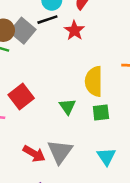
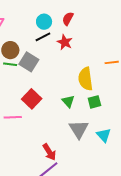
gray square: (23, 31) -> (29, 62), moved
gray triangle: (60, 152) -> (79, 129), moved
red arrow: (34, 154) -> (49, 152), moved, turned 36

